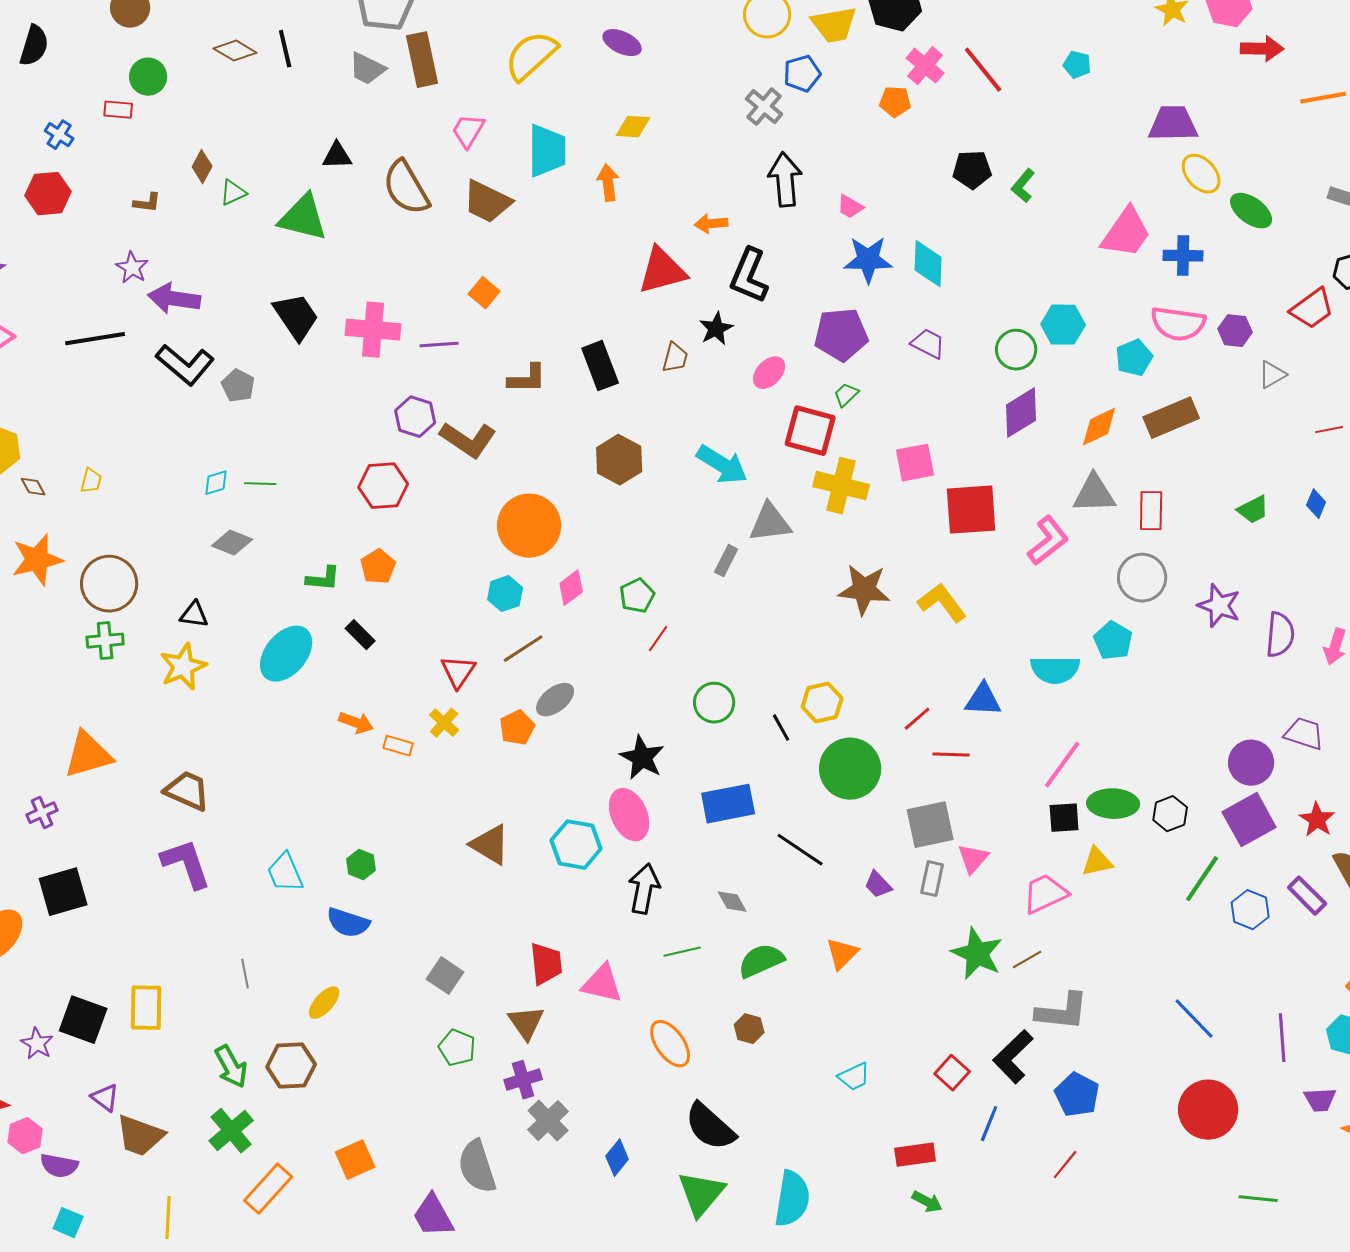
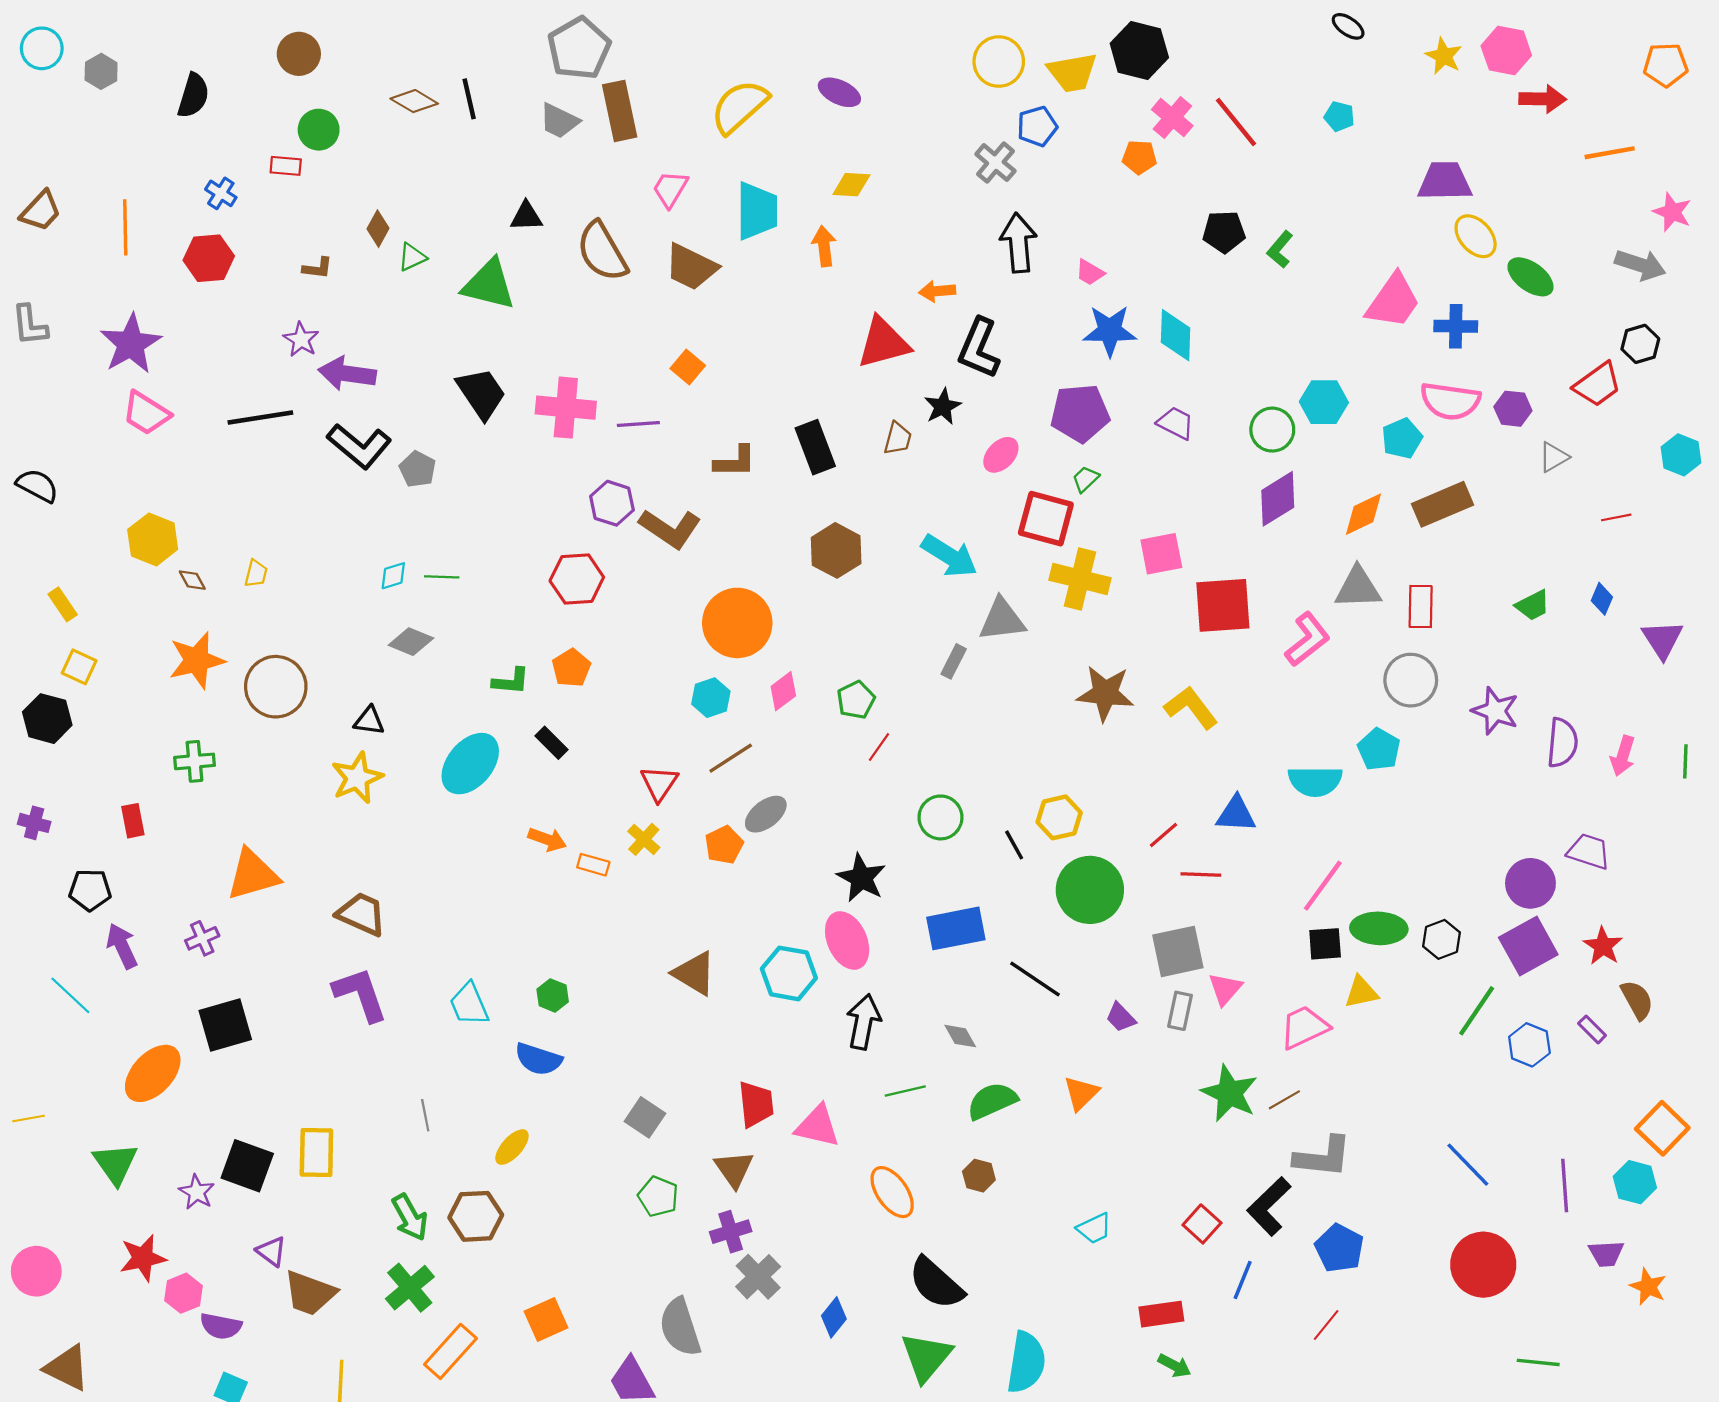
green cross: (105, 641) -> (194, 761), moved
purple rectangle: (1307, 896) -> (1592, 1029), size x0.7

